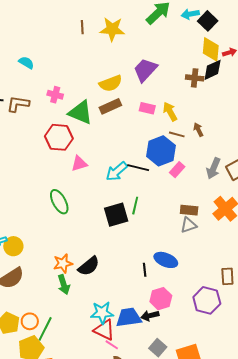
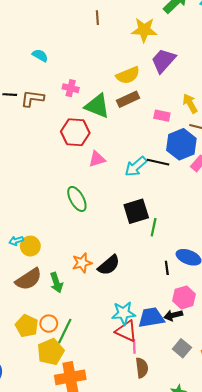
yellow star: (112, 29) -> (144, 30), moved
pink rectangle: (147, 108) -> (162, 116), moved
green line: (135, 206) -> (154, 227), moved
green arrow: (64, 285) -> (56, 283), moved
pink line: (112, 345) -> (134, 346), turned 56

